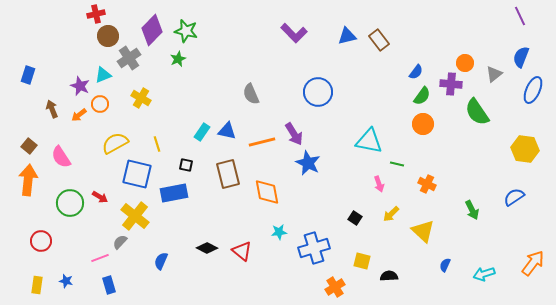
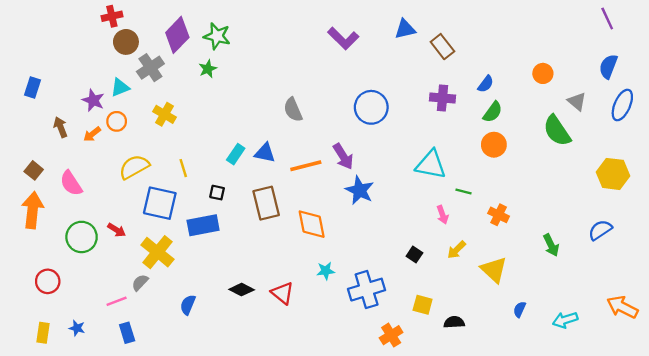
blue triangle: (347, 36) -> (405, 29), moved
gray triangle: (494, 74) -> (577, 101), moved, turned -42
purple cross: (451, 84) -> (442, 98), moved
orange arrow: (533, 263) -> (622, 307), turned -100

